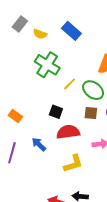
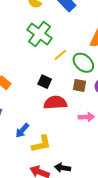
blue arrow: (39, 144) -> (22, 131), moved, turned -98
yellow L-shape: (73, 164) -> (41, 144), moved

